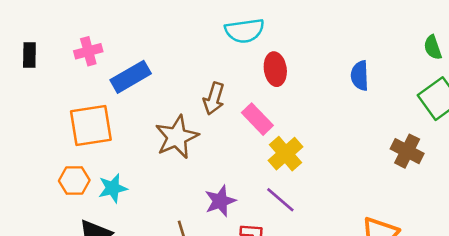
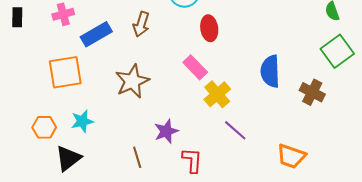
blue semicircle: (360, 76) -> (270, 71), moved, size x1.4
brown arrow: (214, 99) -> (141, 24), moved
orange hexagon: (74, 181) -> (44, 127), moved
purple line: (280, 200) -> (235, 130), moved

